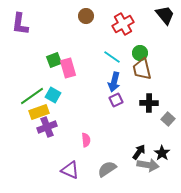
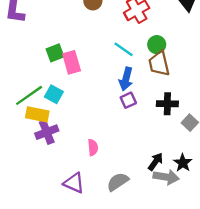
yellow rectangle: (39, 112) -> (37, 114), turned 30

